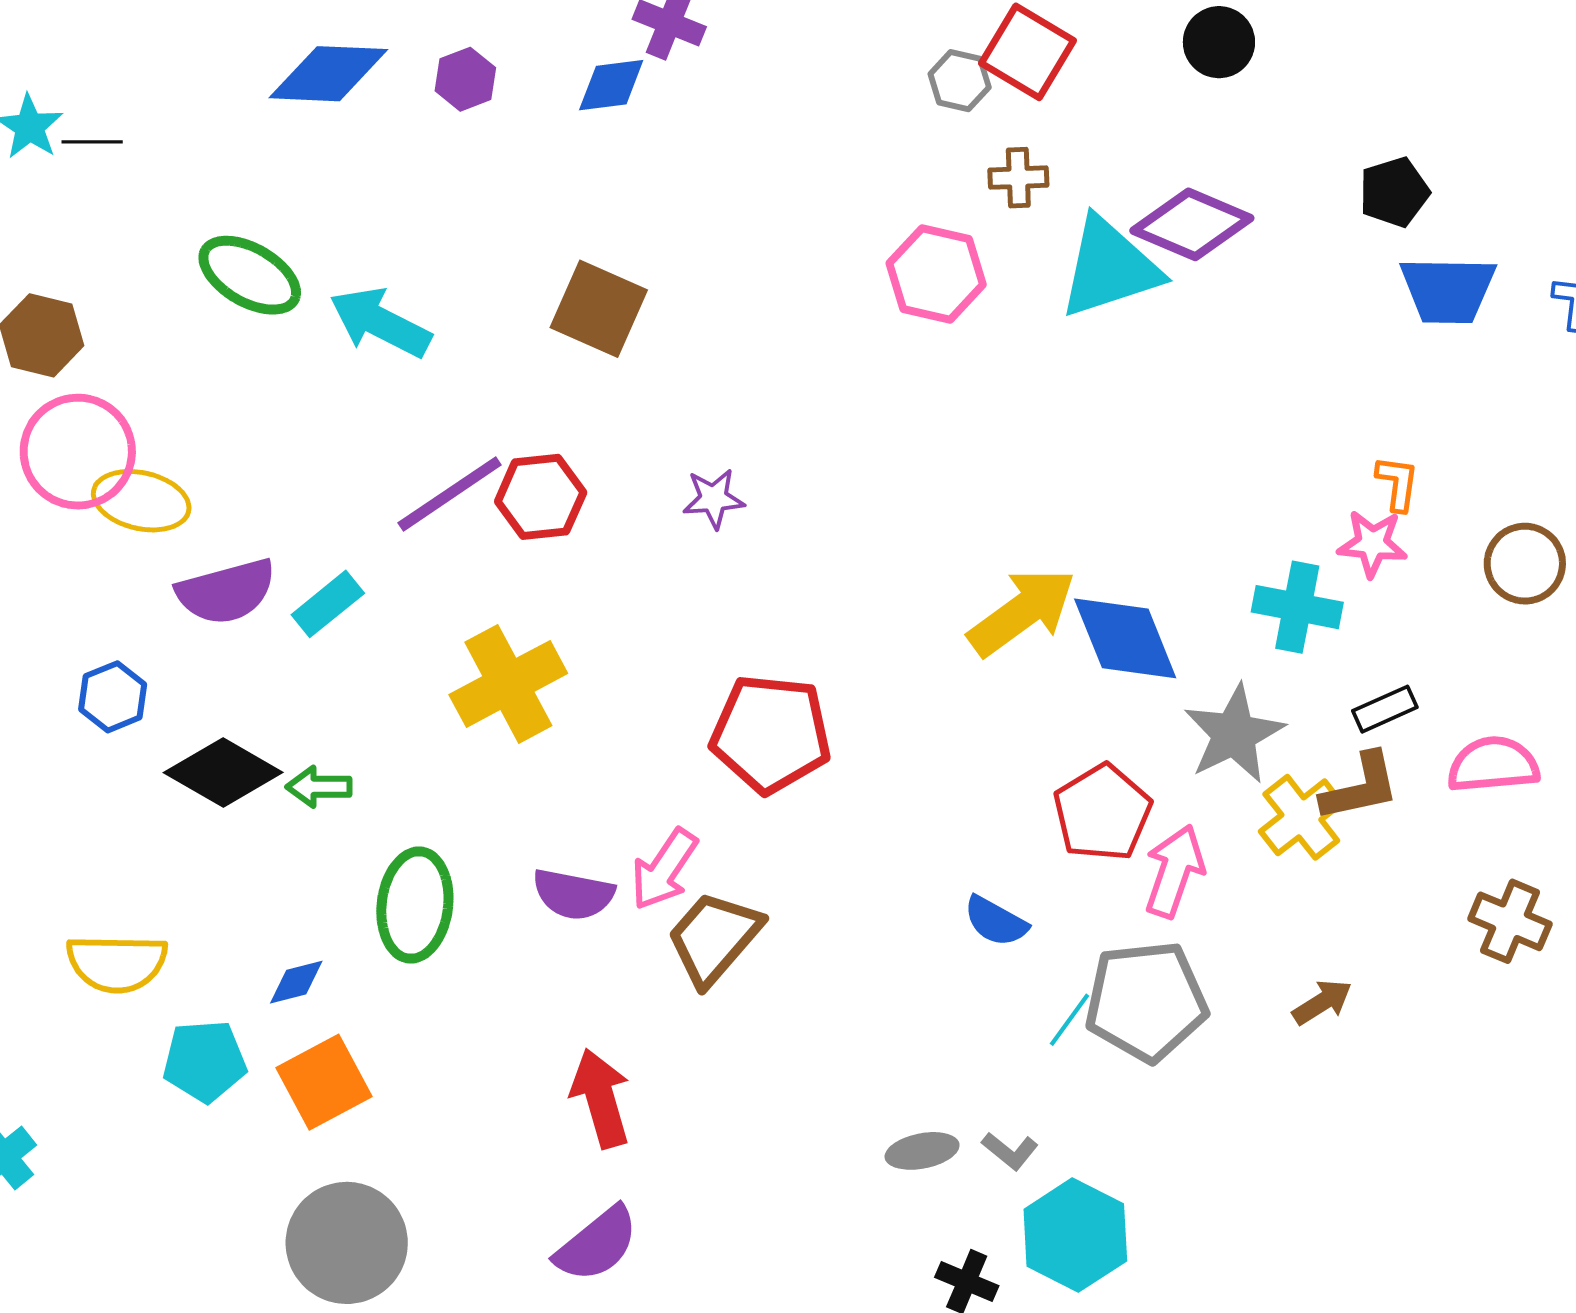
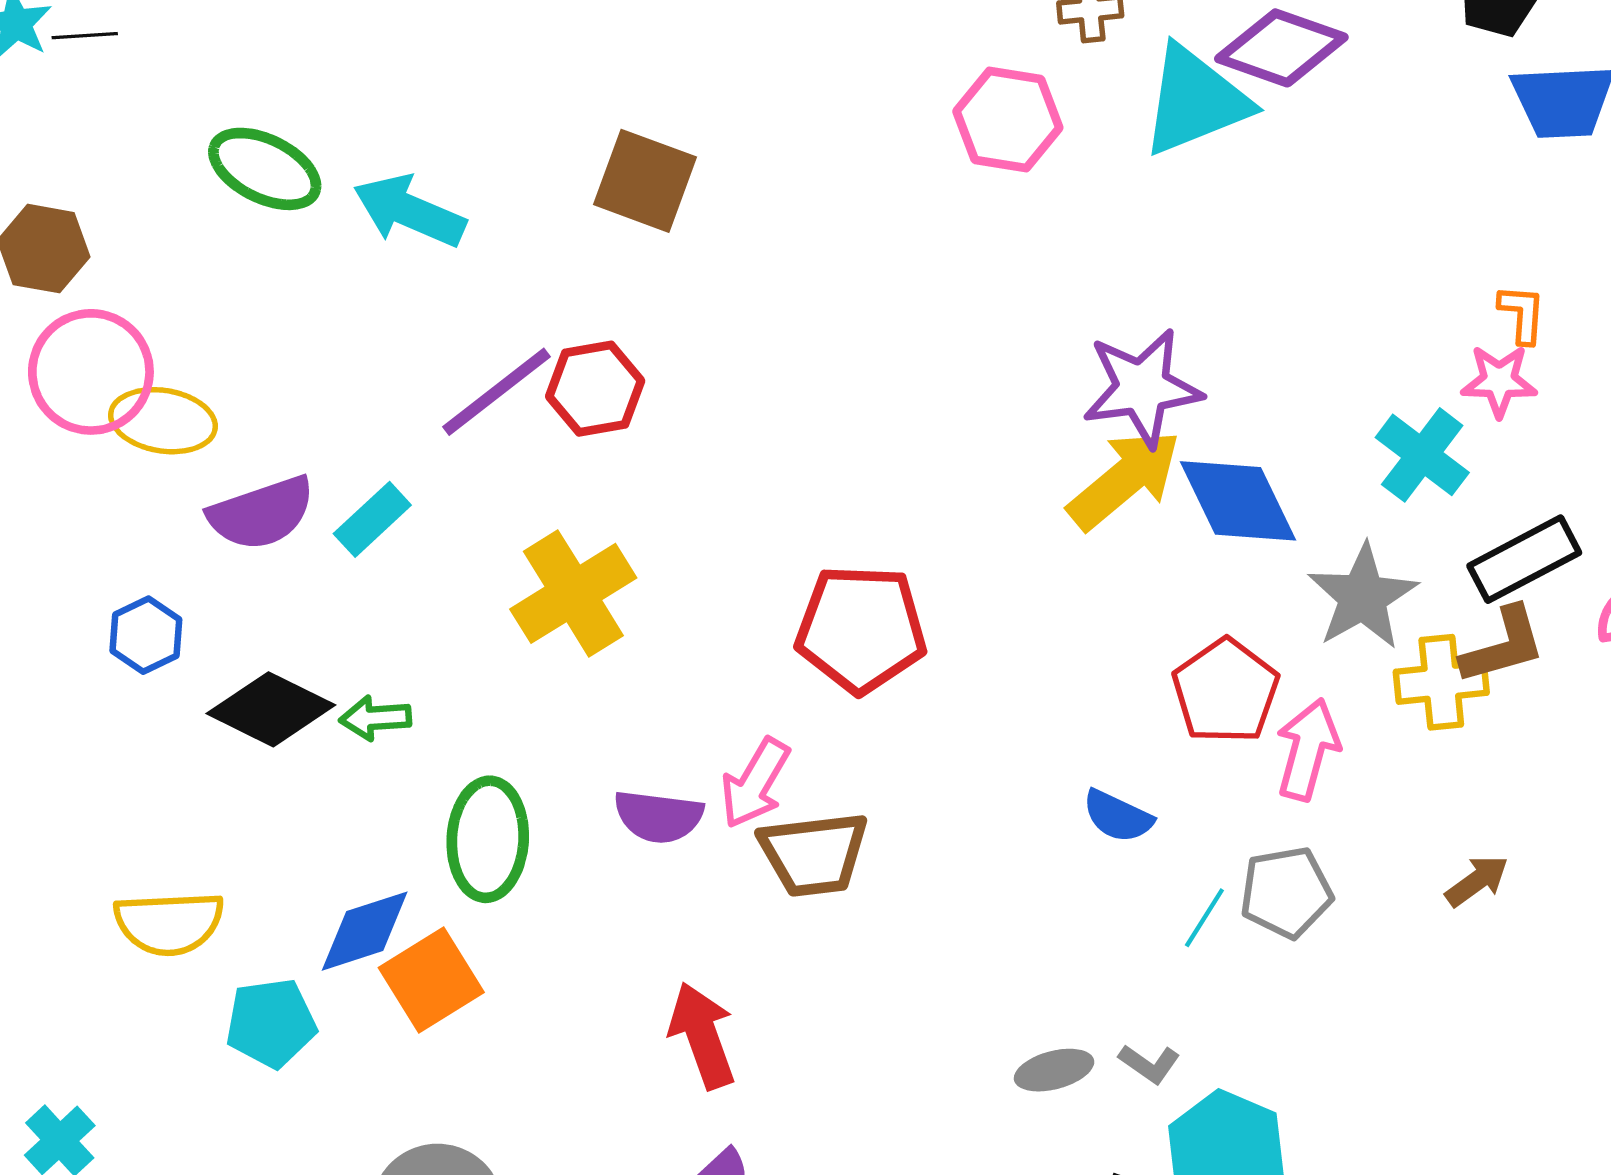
purple star: (714, 499) -> (1142, 388), moved, size x1.8
cyan cross: (1297, 607) -> (1422, 455), turned 30
black rectangle: (1385, 709) -> (1524, 559), size x1.6
yellow cross: (1301, 817) -> (1441, 682), turned 36
brown trapezoid: (714, 938) -> (814, 854), turned -134
blue diamond: (296, 982) -> (365, 931), size x1.6
gray pentagon: (1146, 1001) -> (1286, 892), size x0.7
orange square: (324, 1082) -> (431, 980), moved

